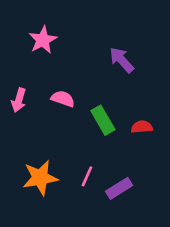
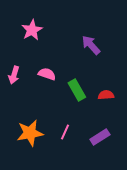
purple rectangle: (119, 188) -> (100, 137), moved

